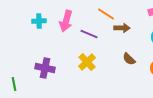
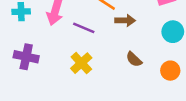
purple cross: (45, 68) -> (26, 57), moved

